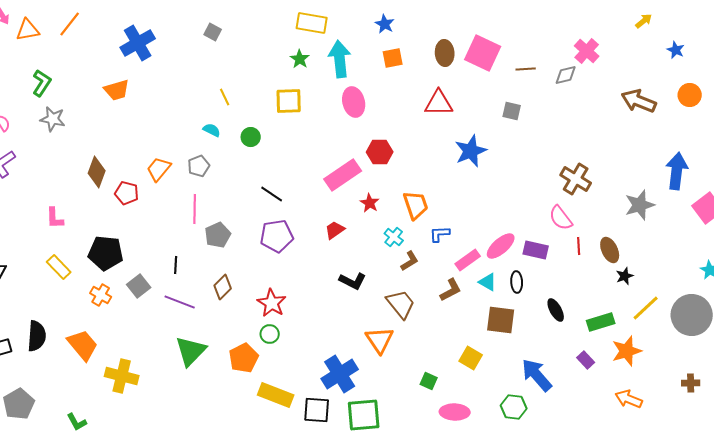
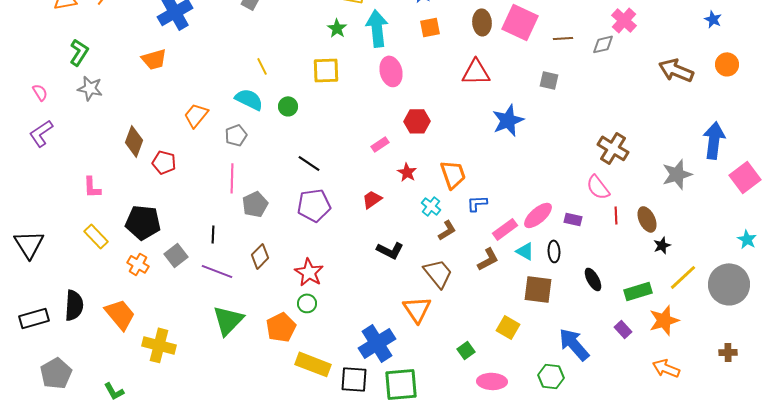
cyan semicircle: (212, 130) -> (249, 99), size x1.6
orange trapezoid: (159, 169) -> (196, 115), moved
pink rectangle: (343, 175) -> (380, 144), size x0.5
purple rectangle: (536, 250) -> (573, 219), size x0.7
green square: (429, 381) -> (466, 350), turned 30

